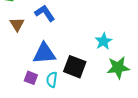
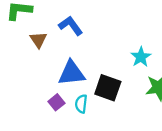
purple square: (31, 78) -> (56, 102), turned 32

